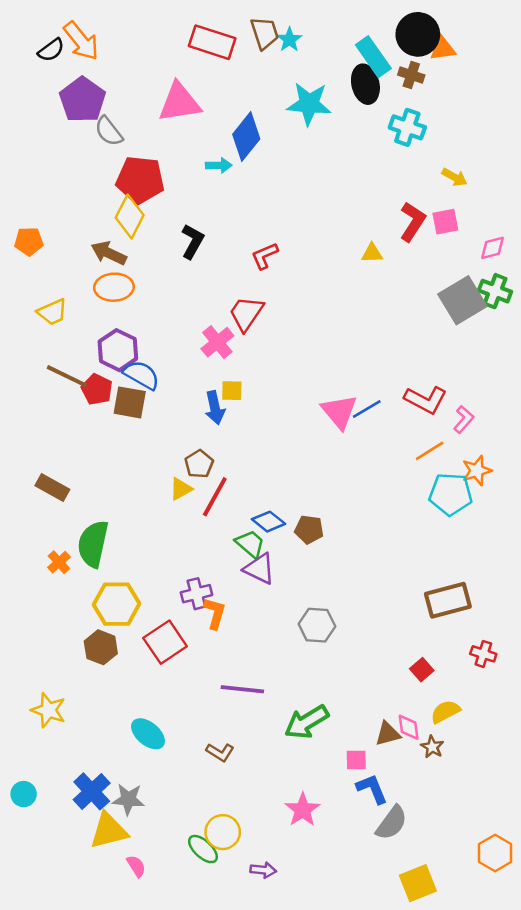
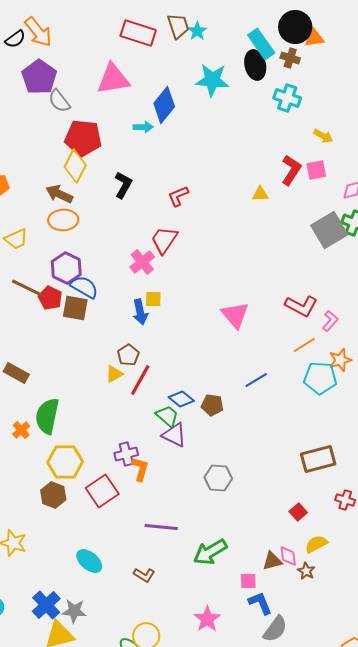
blue line: (367, 409) -> (256, 380), moved

